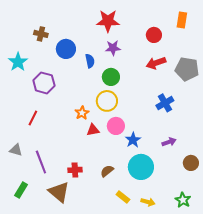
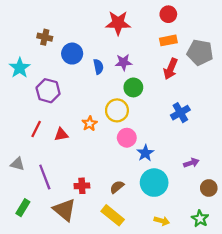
orange rectangle: (182, 20) -> (168, 40), moved, turned 70
red circle: (154, 35) -> (168, 14), moved
purple star: (113, 48) -> (124, 62), moved
red arrow: (156, 63) -> (171, 69), turned -48
gray pentagon: (187, 69) -> (200, 52), moved
green circle: (111, 77) -> (133, 87), moved
red triangle: (93, 130) -> (61, 134), moved
purple arrow: (169, 142) -> (191, 163), moved
brown circle: (191, 163) -> (209, 188), moved
yellow rectangle: (123, 197) -> (113, 215), moved, size x1.5

